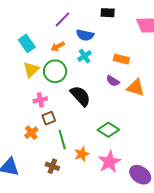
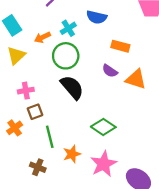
blue semicircle: (85, 35) -> (97, 17), moved
orange arrow: (58, 46) -> (42, 37), moved
cyan cross: (84, 56) -> (68, 28), moved
green circle: (55, 71) -> (66, 56), moved

